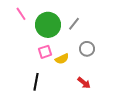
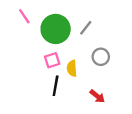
yellow semicircle: (62, 59) -> (72, 68), turned 112
black line: (36, 82) -> (56, 86), moved

